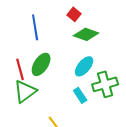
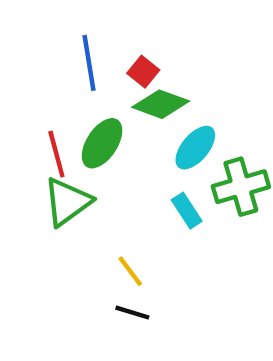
red square: (74, 14) -> (143, 72), moved
green diamond: (86, 34) -> (161, 104), moved

